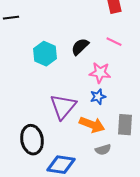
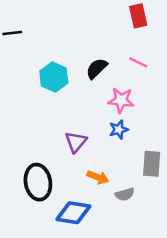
purple triangle: (63, 107) -> (76, 142), size x0.7
orange arrow: (92, 125) -> (98, 177), moved, size x0.7

